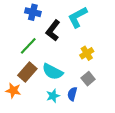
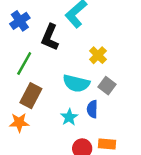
blue cross: (33, 12) -> (20, 21), turned -35
cyan semicircle: (53, 72) -> (76, 83), moved

